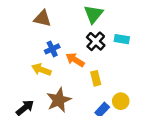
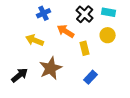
blue cross: (52, 49) -> (44, 13), moved
yellow circle: (121, 101) -> (108, 35), moved

